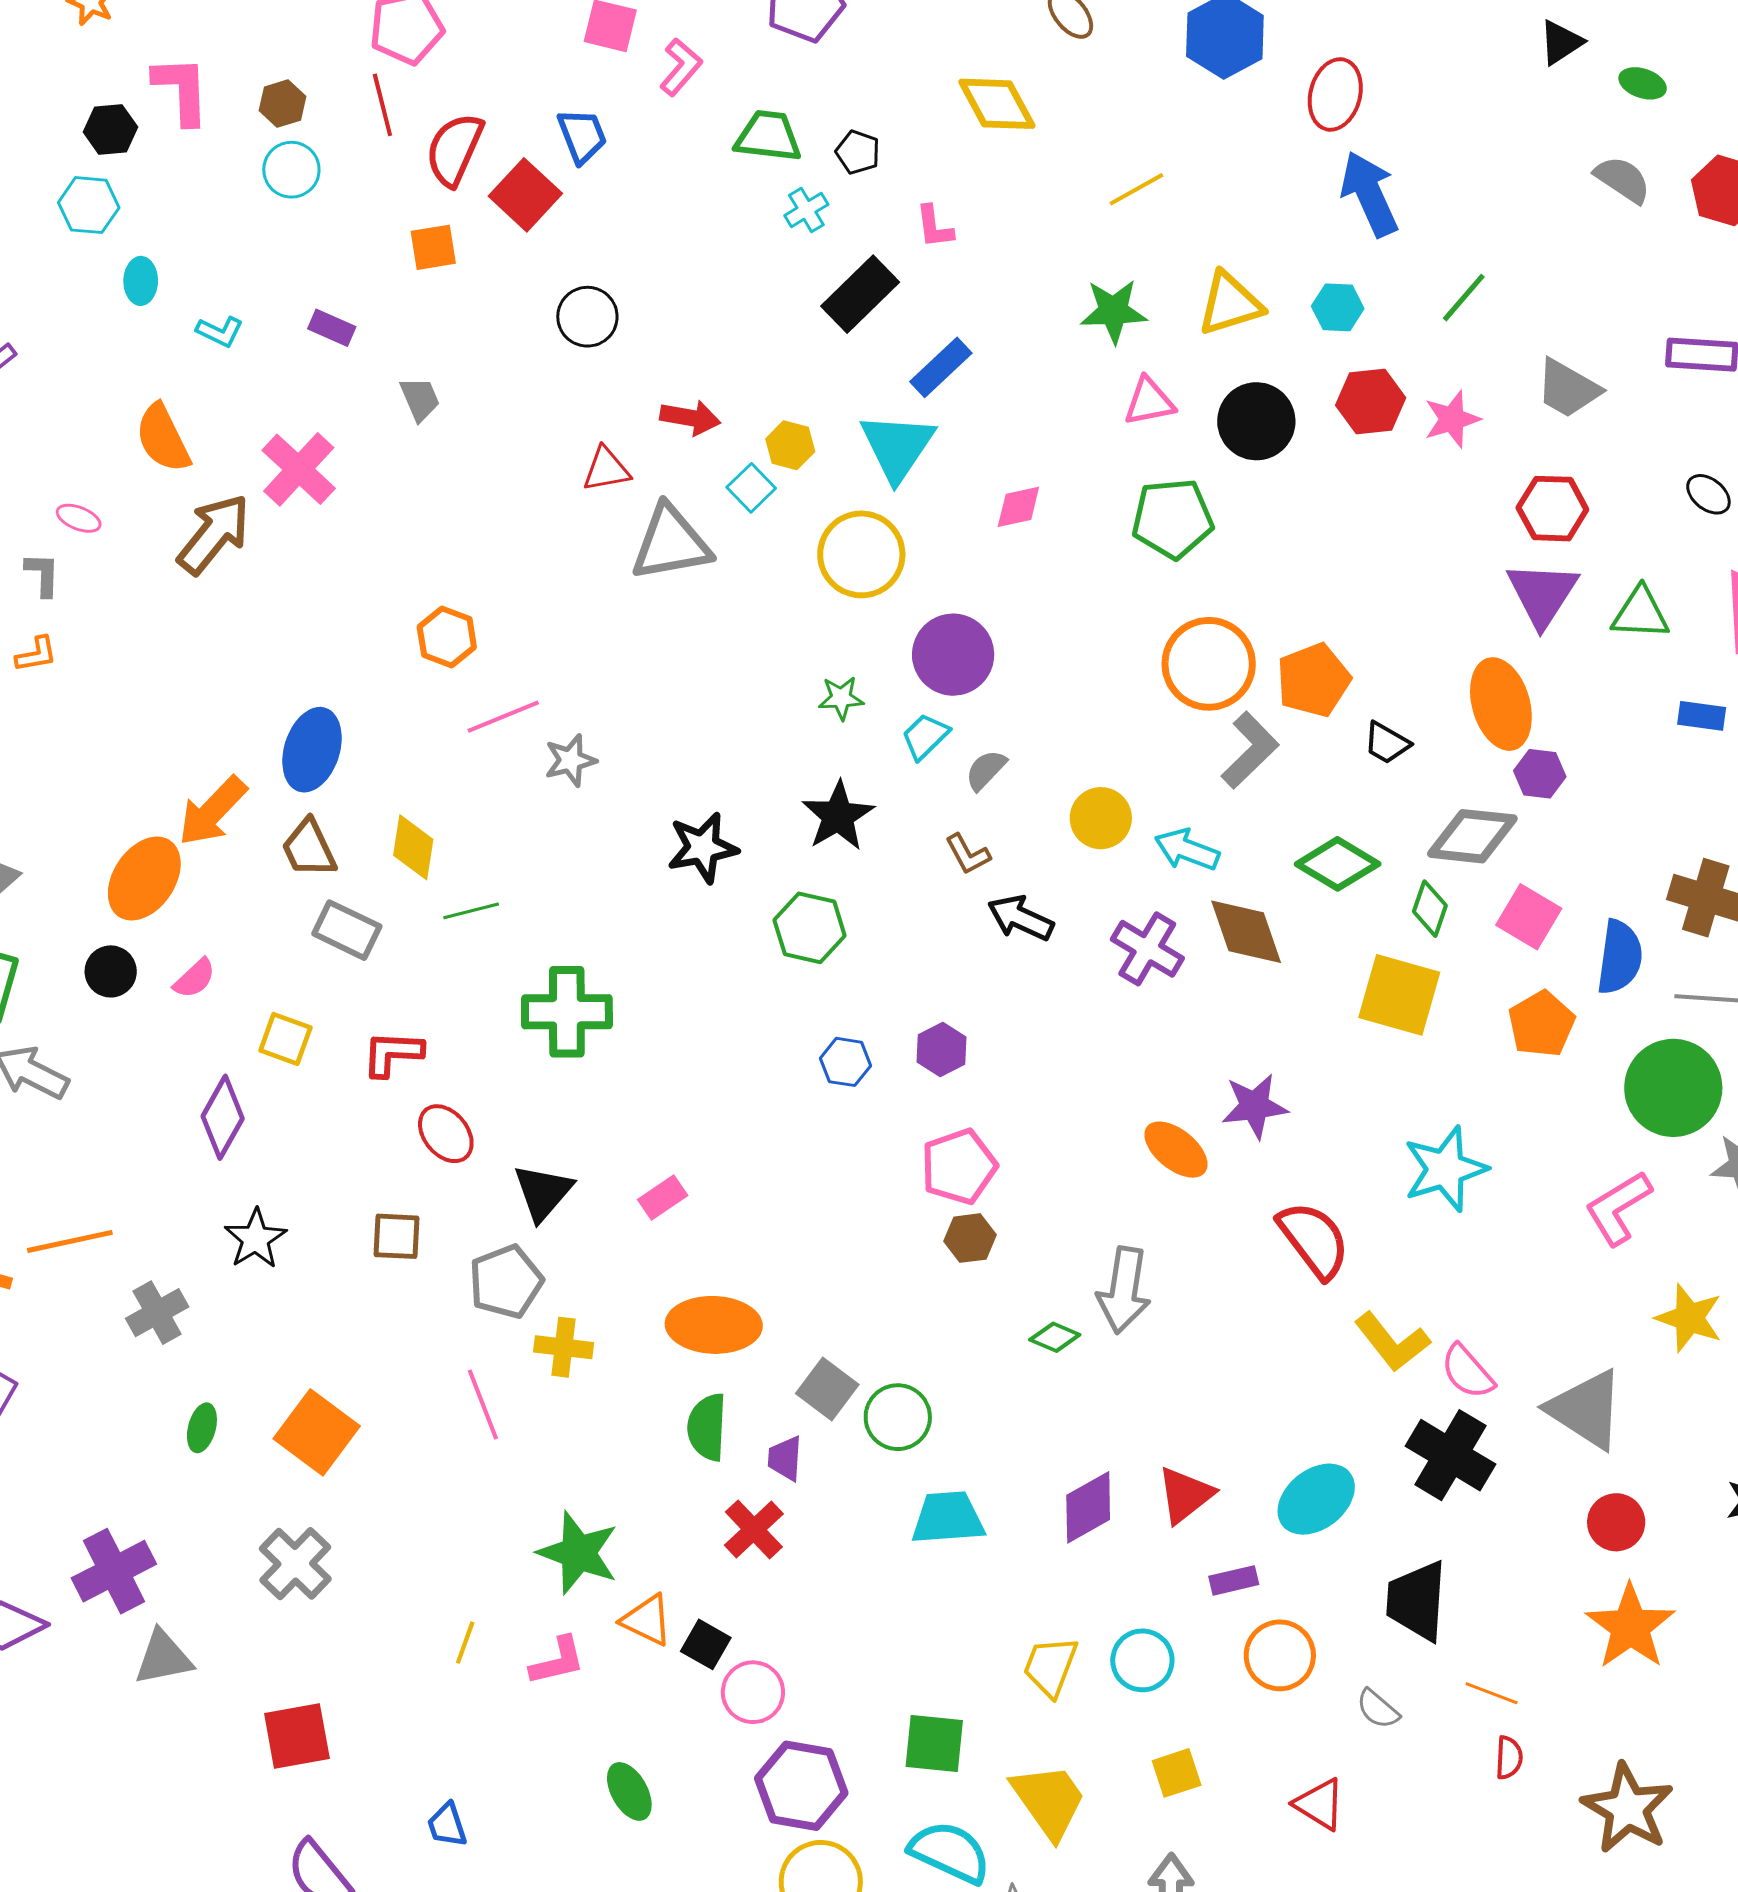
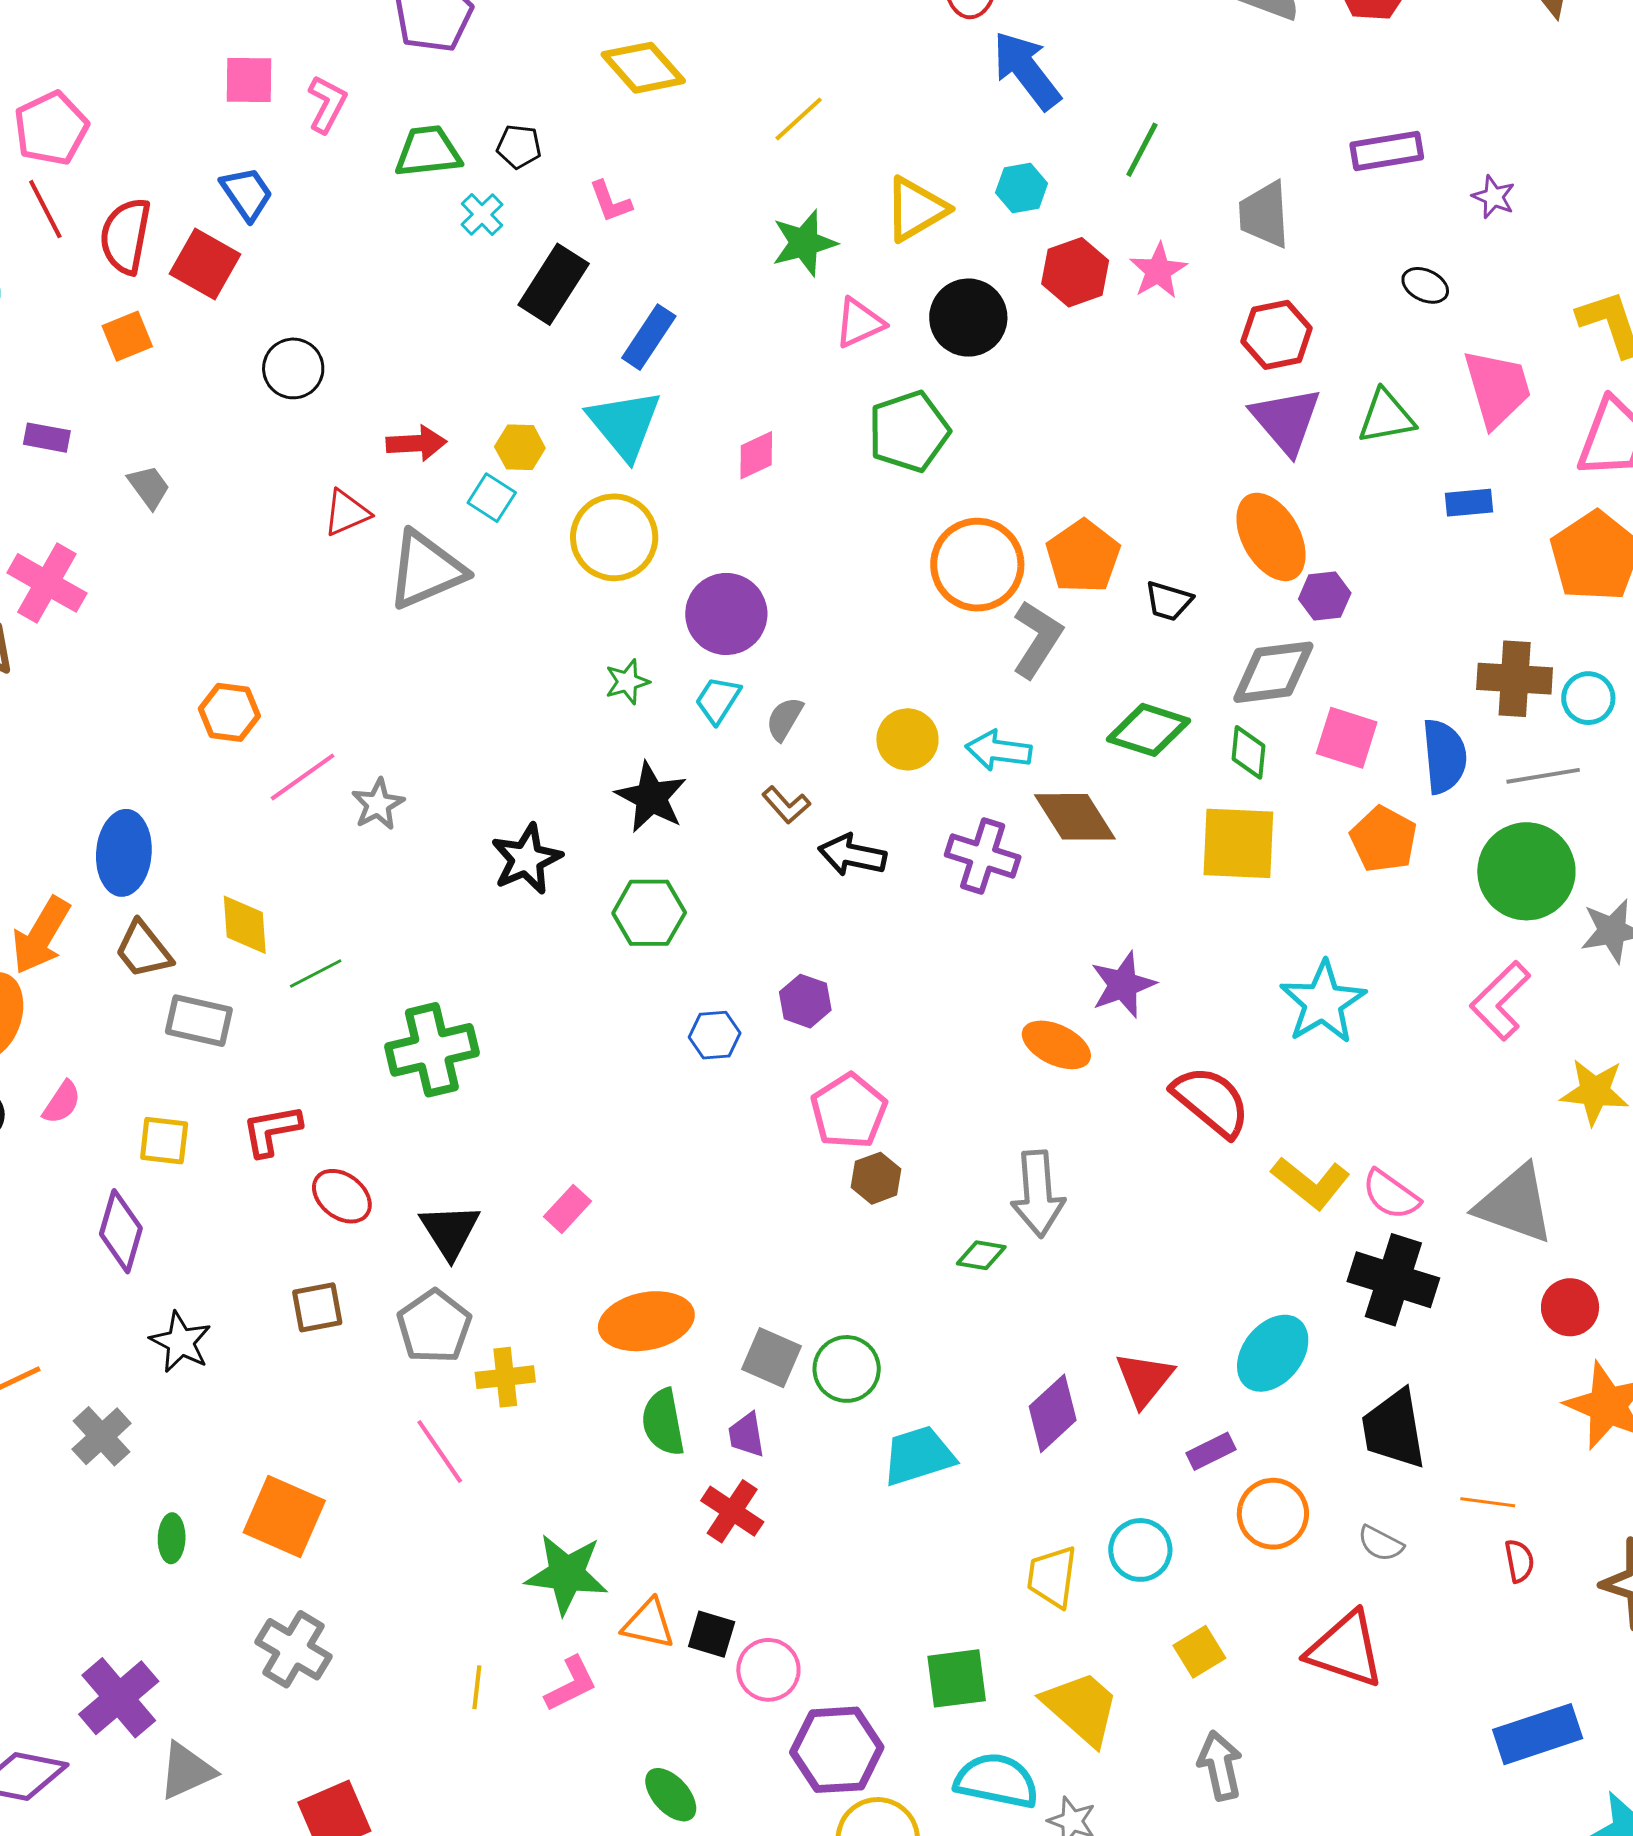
gray trapezoid: (1568, 389) -> (1264, 215), turned 70
red triangle: (1320, 1804) -> (1346, 1650), size x1.5

